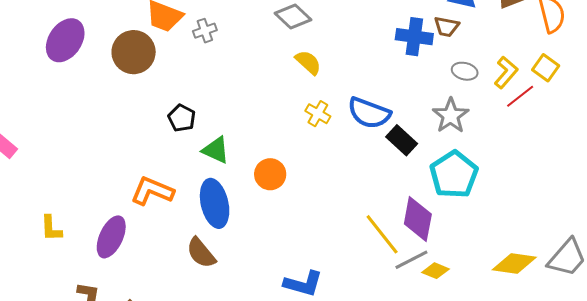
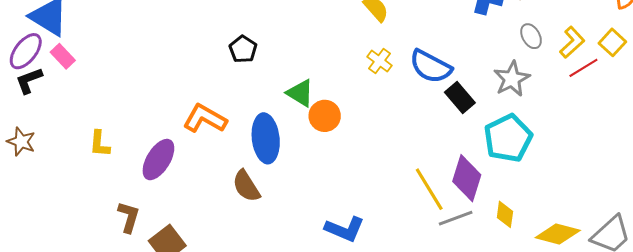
gray ellipse: (465, 71) -> (531, 36), turned 40
green triangle: (216, 150) -> (300, 93), moved
yellow diamond: (436, 271) -> (505, 214), moved, turned 68

